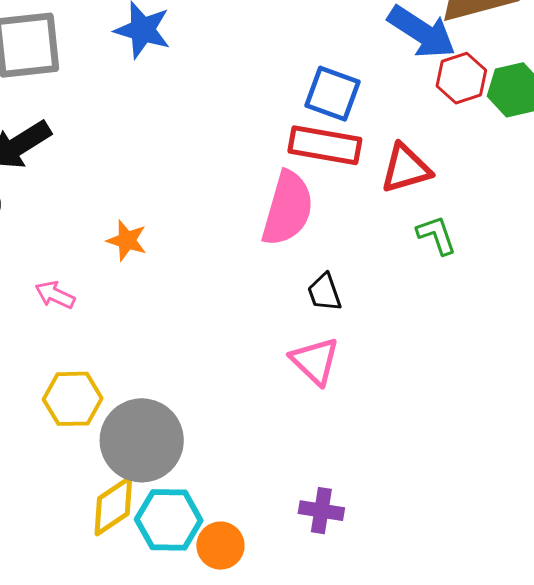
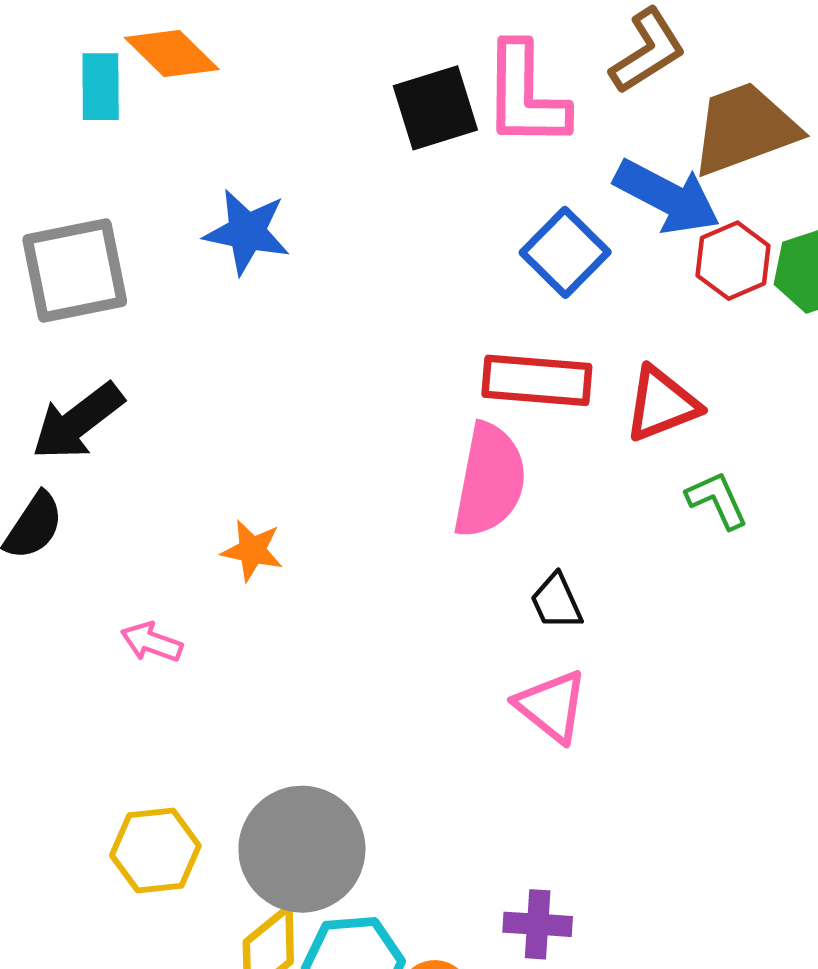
blue square: (332, 94) -> (565, 252), moved, turned 30
yellow hexagon: (73, 399) -> (155, 850), moved
purple cross: (321, 511) -> (538, 924), moved

